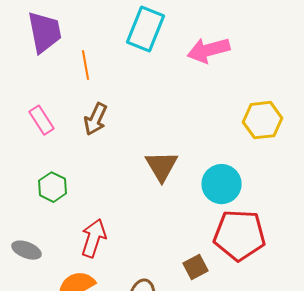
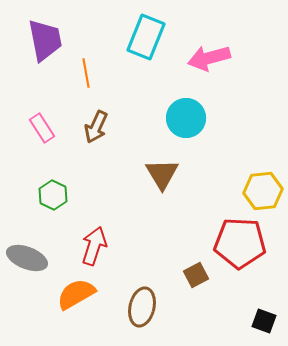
yellow hexagon: (263, 120) -> (263, 191), moved
cyan circle: (222, 184) -> (186, 118), moved
gray ellipse: (27, 250) -> (27, 258), size x1.4

